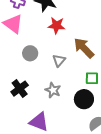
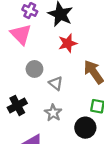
red star: (57, 26) -> (68, 43), turned -30
gray triangle: (59, 60) -> (56, 83), moved, turned -40

